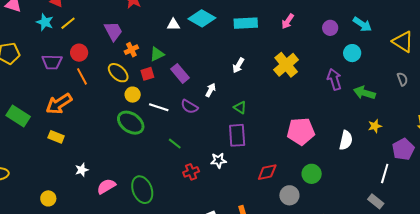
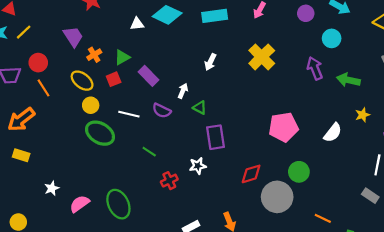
yellow circle: (133, 95) -> (91, 105), moved
green triangle: (240, 107) -> (200, 108), moved
white semicircle: (346, 140) -> (333, 133), turned 30
gray circle: (289, 195) -> (277, 197), size x1.5

